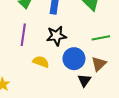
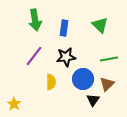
purple line: (23, 35) -> (34, 56), turned 30
yellow semicircle: (41, 62) -> (51, 82), turned 70

